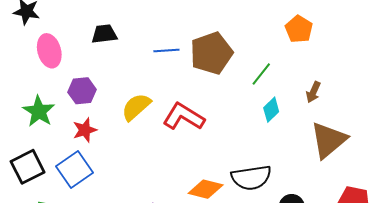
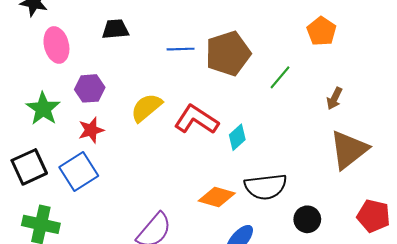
cyan diamond: (271, 110) -> (237, 137), moved

